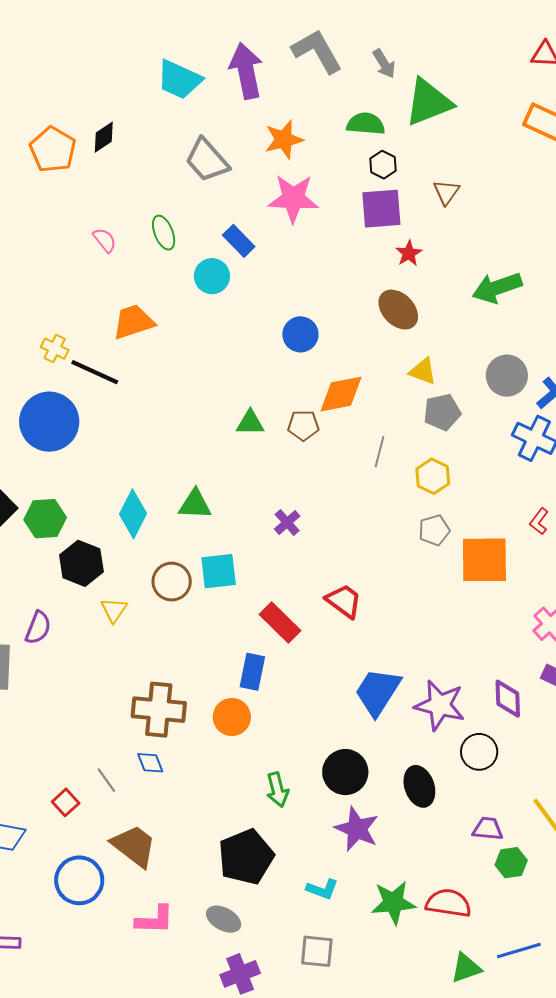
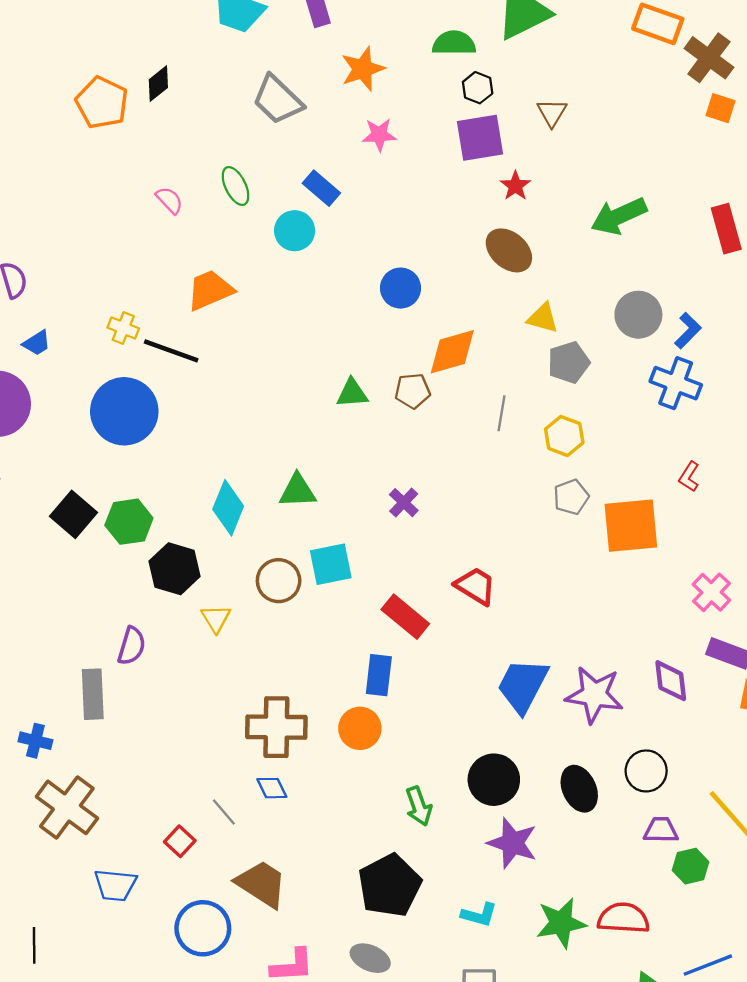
pink star: (293, 198) -> (379, 135), size x0.6
black circle: (479, 752) -> (646, 771), moved

